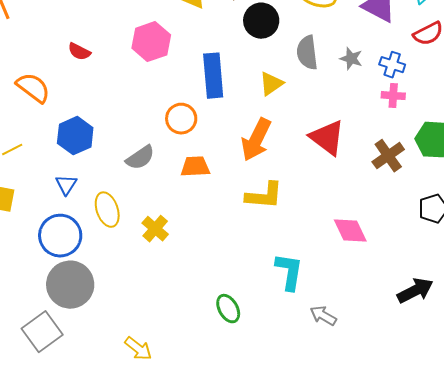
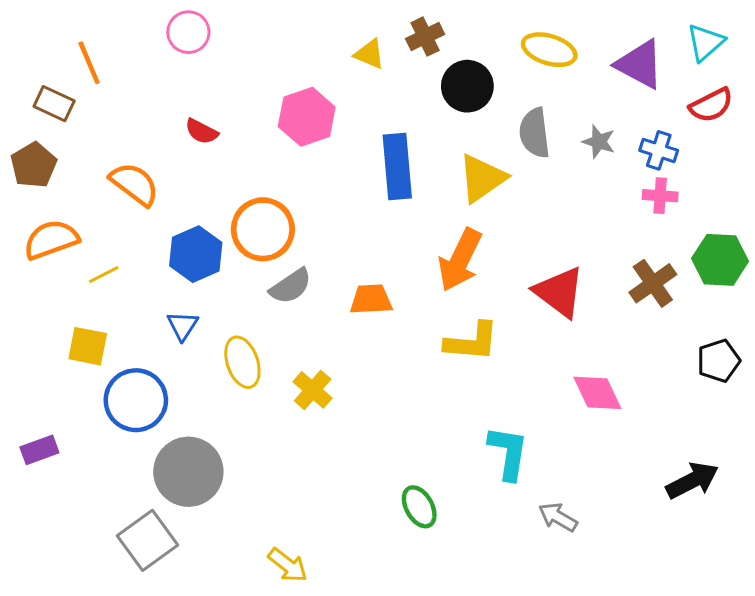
yellow triangle: (271, 84) -> (482, 178), size x1.4
orange circle: (181, 119) -> (263, 229), moved, size x1.4
red triangle: (327, 138) -> (559, 292), moved
blue circle: (60, 236) -> (136, 400), moved

